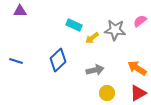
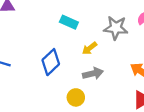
yellow arrow: (92, 38) -> (90, 48), moved
yellow circle: (107, 93) -> (76, 97), moved

